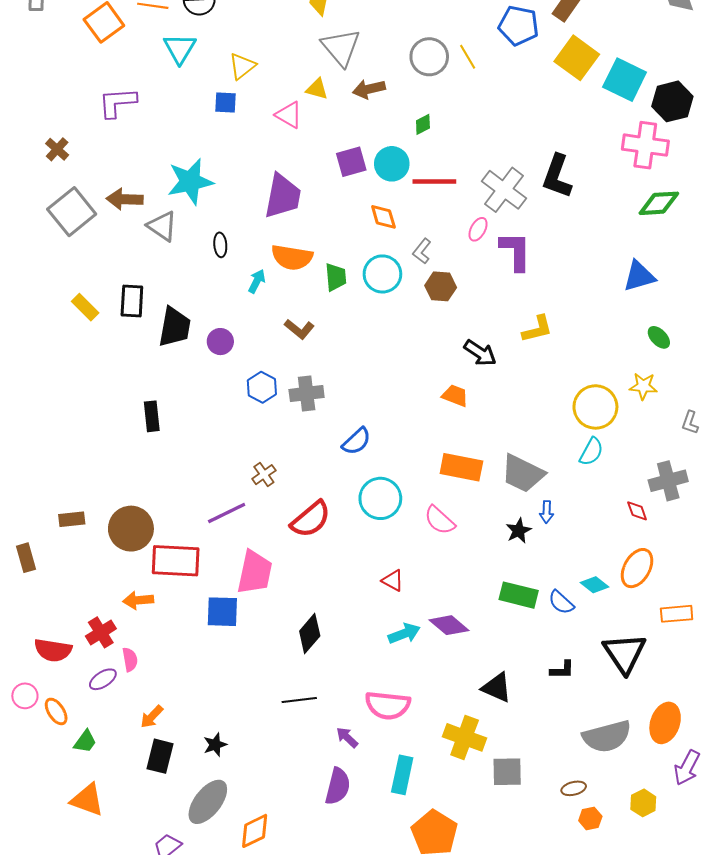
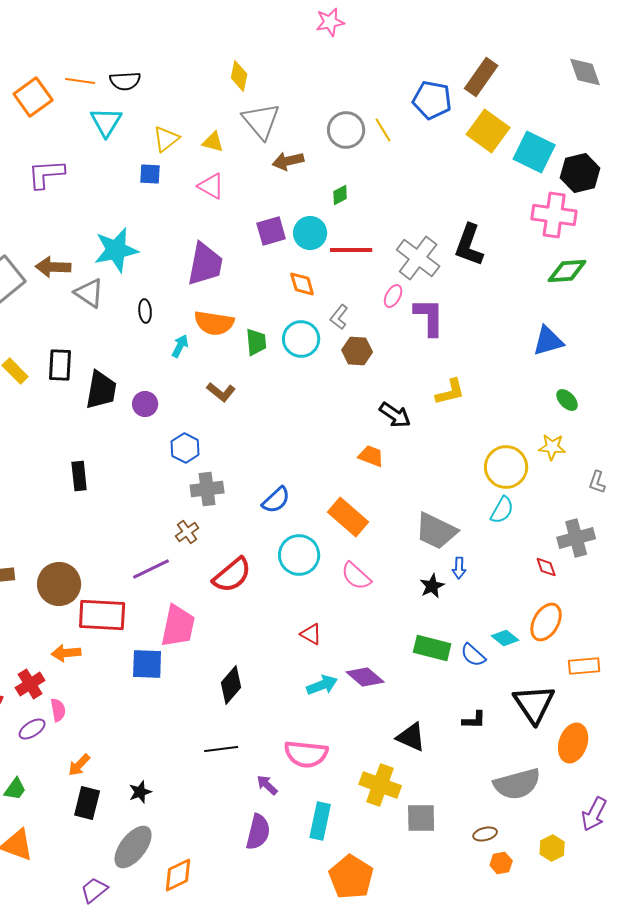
yellow triangle: (317, 89) -> (213, 142), moved
gray cross: (307, 393) -> (207, 489), moved
orange rectangle: (461, 467) -> (348, 517), moved, turned 30
orange ellipse: (665, 723) -> (573, 743), moved

